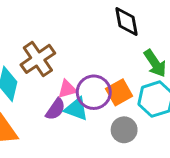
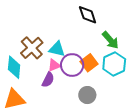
cyan triangle: (76, 109) -> (57, 49), moved
gray circle: (124, 130) -> (87, 95), moved

